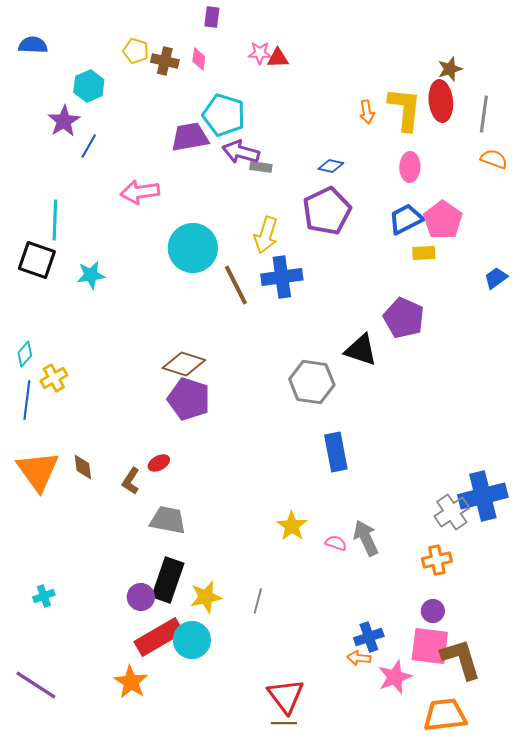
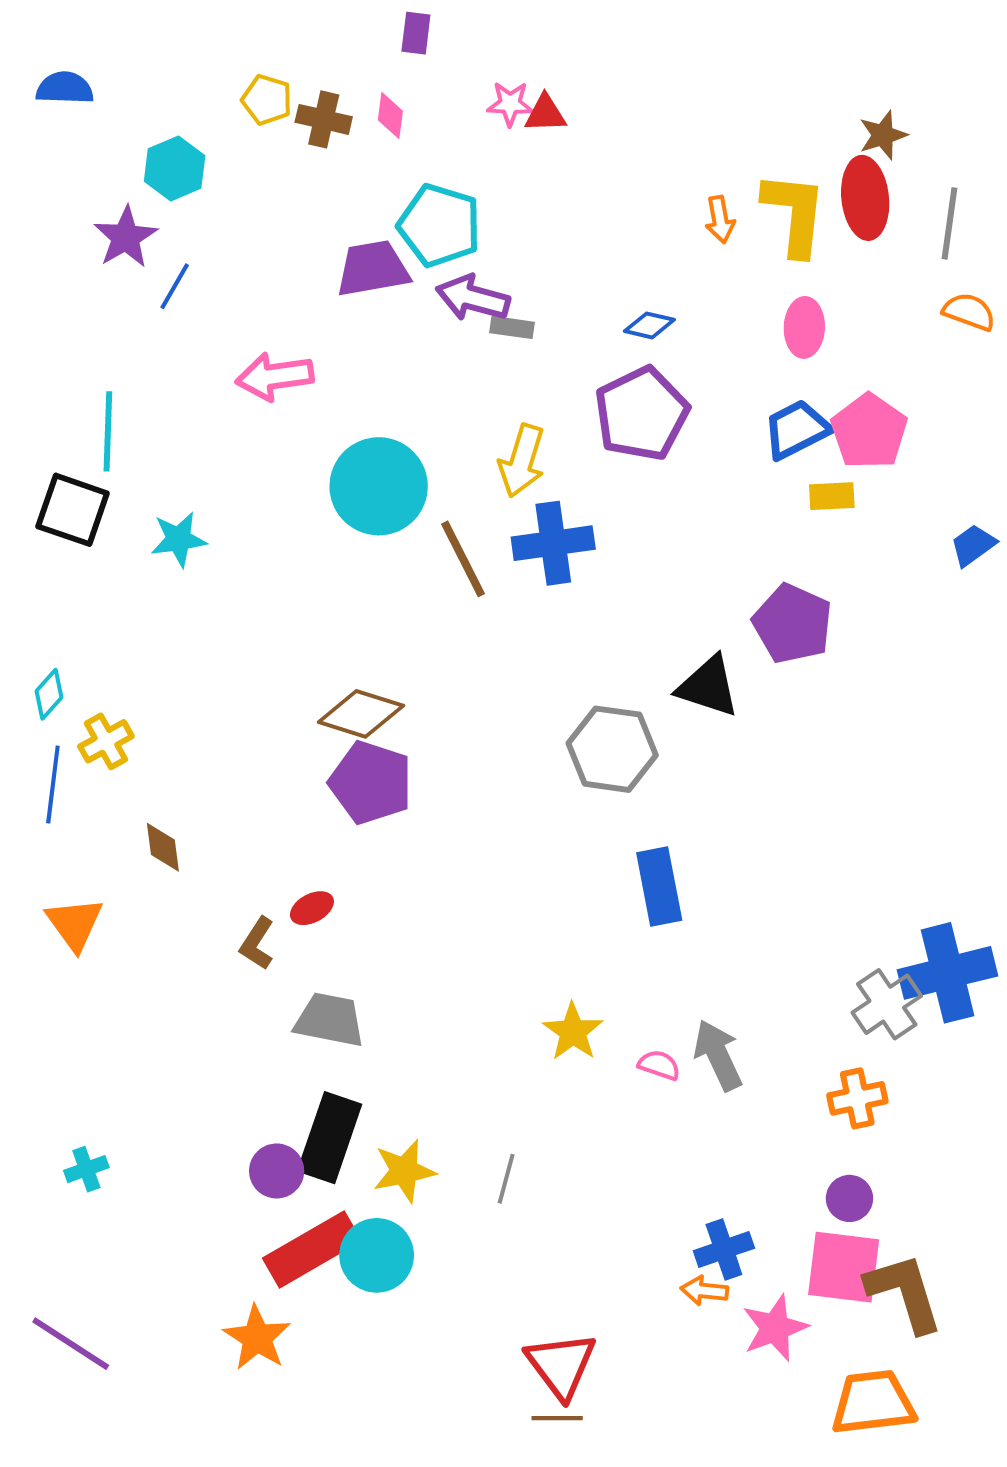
brown diamond: (83, 467) -> (163, 847), moved
orange triangle: (38, 471) -> (75, 924), size x0.7

